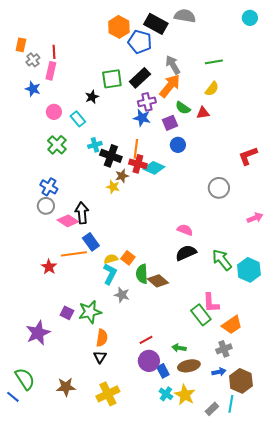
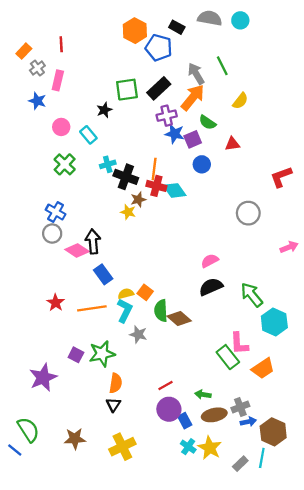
cyan circle: (250, 18) -> (240, 20), moved
black rectangle: (156, 24) -> (177, 27), size x0.6
orange rectangle: (21, 45) -> (24, 51), turned 32
red line: (54, 52) -> (61, 44), moved
green line: (214, 62) -> (222, 66), moved, turned 72
red triangle: (203, 113) -> (232, 144), moved
blue star: (142, 118) -> (175, 134), moved
cyan diamond: (154, 168) -> (175, 190), turned 30
pink semicircle: (185, 230) -> (210, 261), turned -49
orange line: (74, 254) -> (92, 308), moved
cyan hexagon: (249, 270) -> (274, 322), moved
gray cross: (224, 349) -> (240, 407), moved

